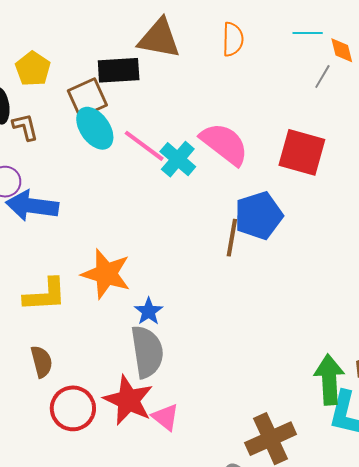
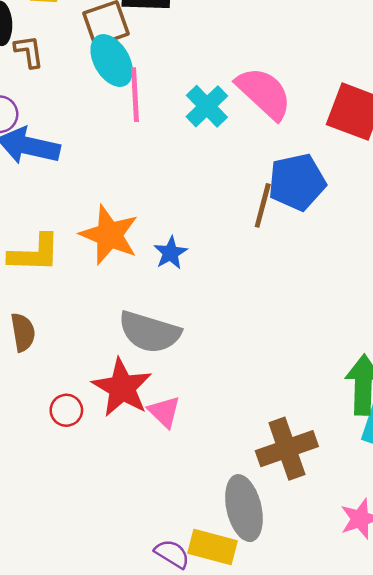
pink line: (144, 146) -> (135, 95), moved, turned 45
blue star: (149, 311) -> (171, 253), moved
gray semicircle: (147, 352) -> (150, 332), turned 110
red circle: (73, 408) -> (66, 410), moved, size x0.6

